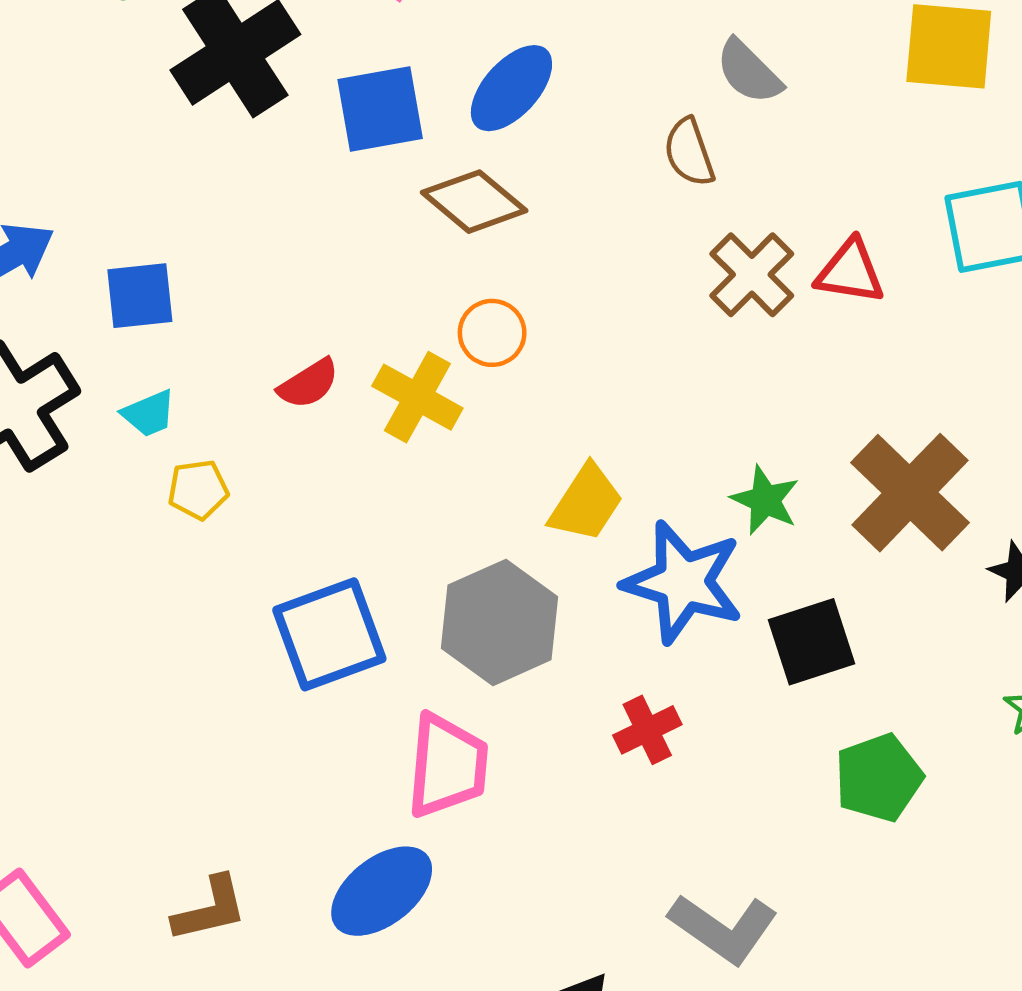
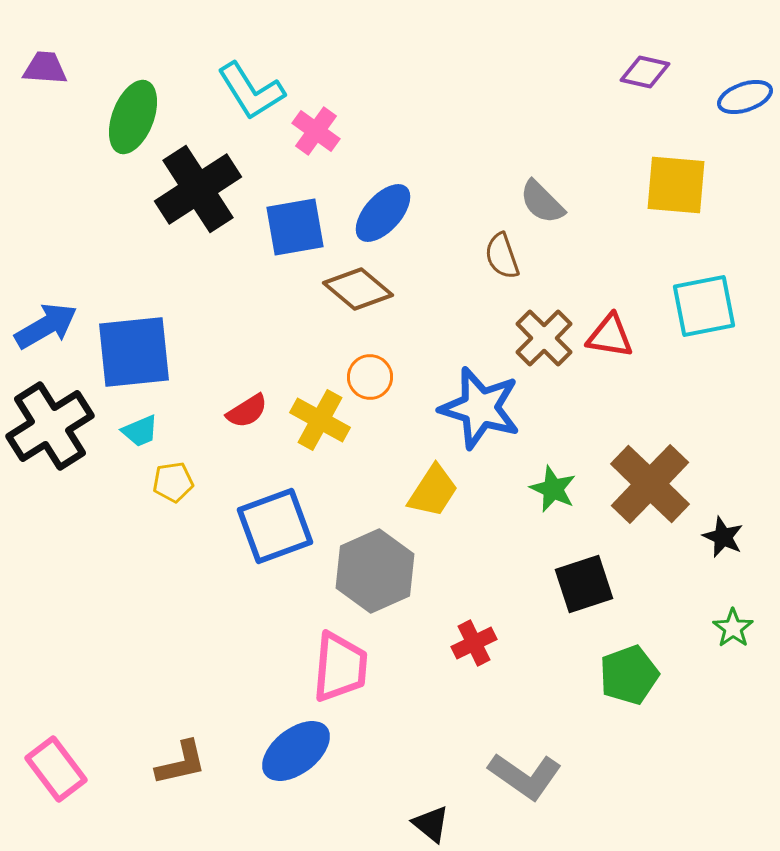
blue square: (140, 296) -> (134, 352), size x1.6
blue star: (683, 582) -> (480, 408), moved
blue square: (329, 634) -> (275, 526), moved

